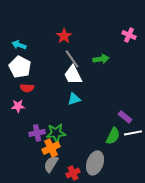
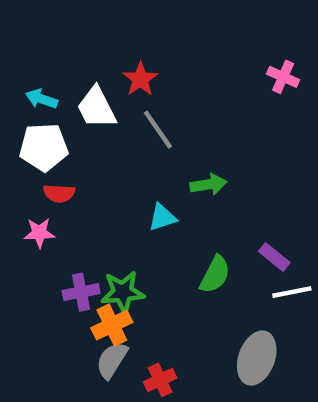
green arrow: (101, 59) -> (208, 184), moved
white pentagon: (20, 67) -> (44, 147), turned -30
white trapezoid: (73, 75) -> (96, 108), moved
green semicircle: (113, 136) -> (215, 275), moved
gray ellipse: (95, 163) -> (257, 358), moved

